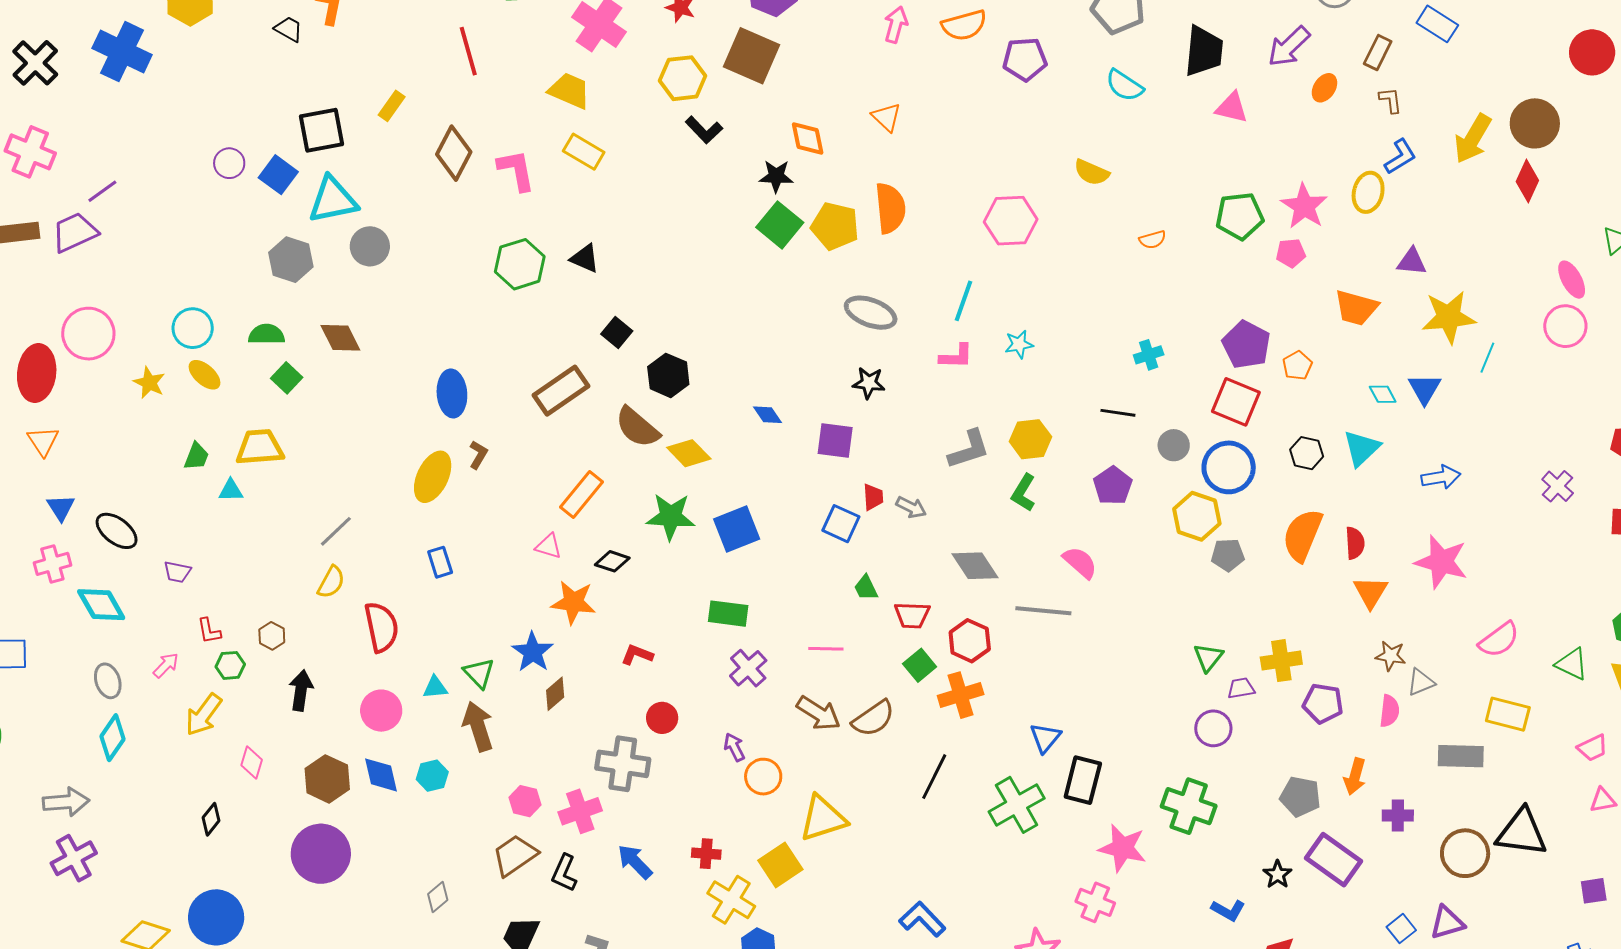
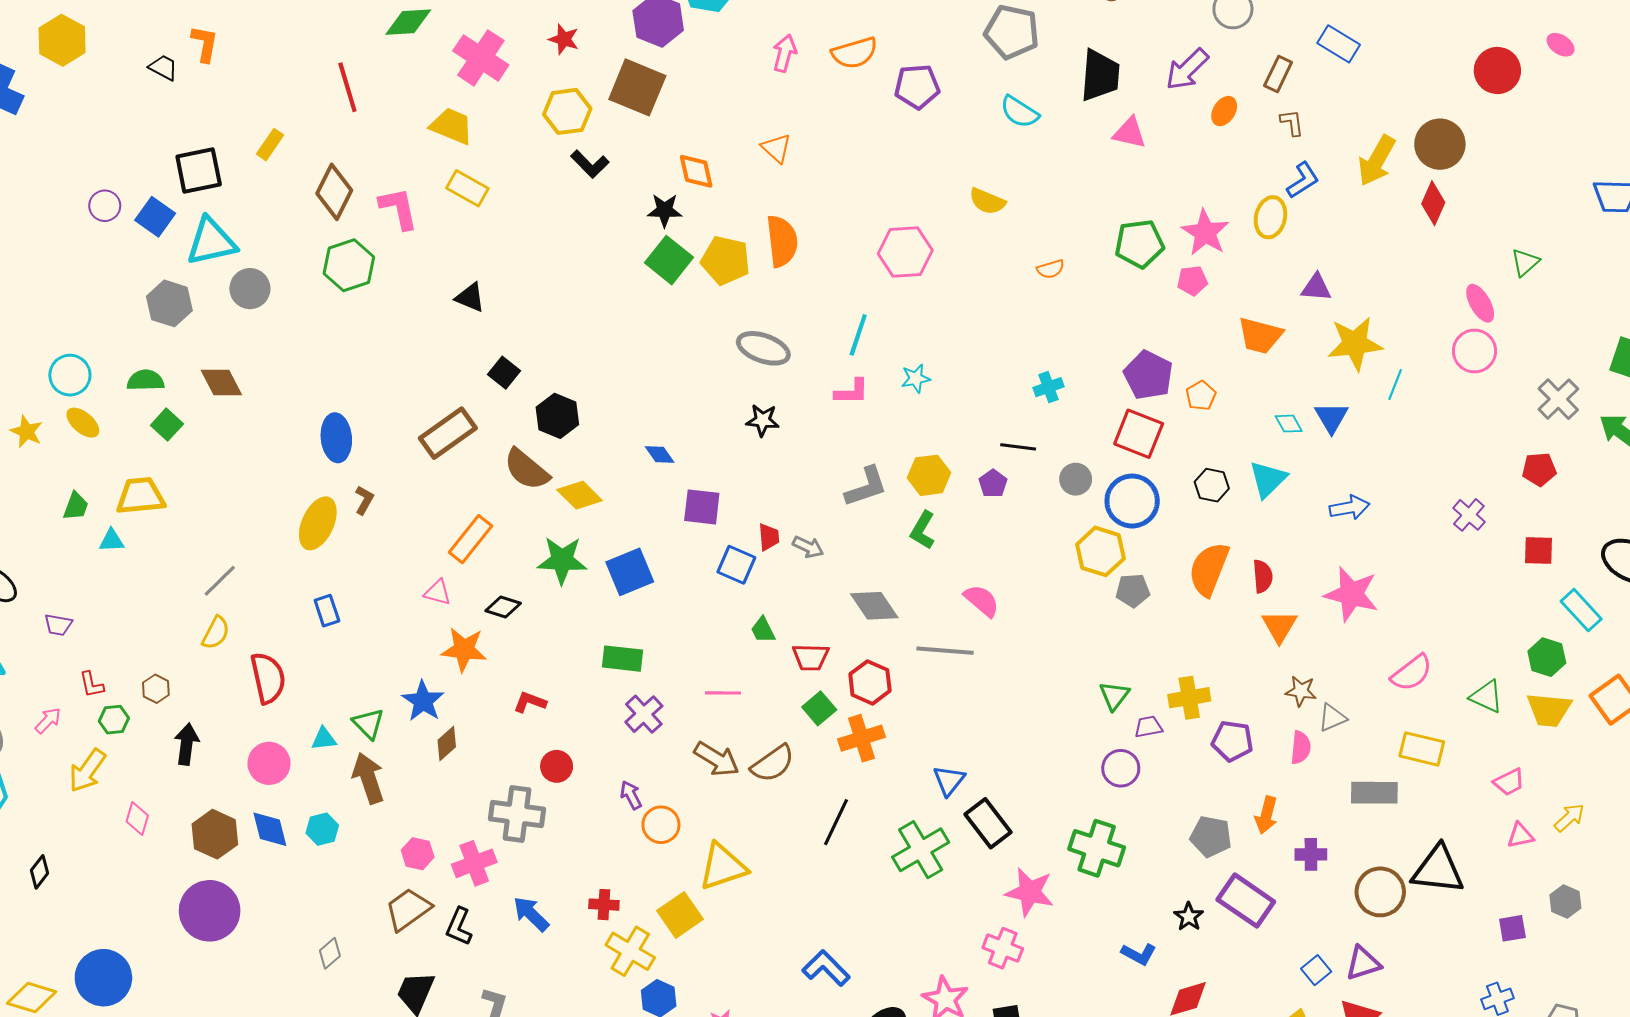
green hexagon: (520, 264) -> (349, 265), moved
purple square: (835, 440) -> (702, 507), moved
purple pentagon: (1113, 486) -> (993, 484), moved, size x0.7
black rectangle: (1083, 780) -> (988, 823), turned -51
black diamond: (211, 819) -> (40, 872), moved

